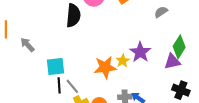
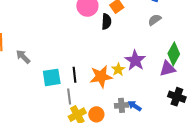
black semicircle: (73, 15) -> (106, 22), moved, size x0.7
black line: (59, 85) -> (75, 75), moved
gray line: (72, 86) -> (69, 96), turned 35

